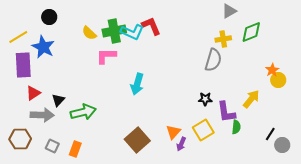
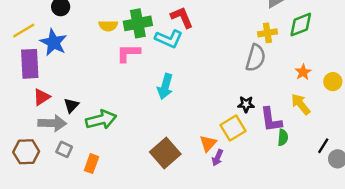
cyan L-shape: (132, 32) -> (169, 39), moved
yellow semicircle: (89, 33) -> (108, 26), turned -42
orange star: (272, 70) -> (303, 72), moved
yellow arrow: (251, 99) -> (301, 104), turned -78
yellow square: (203, 130) -> (233, 128), moved
gray square: (52, 146) -> (64, 149), moved

